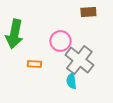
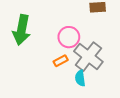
orange rectangle: (34, 64) -> (61, 61), moved, turned -32

